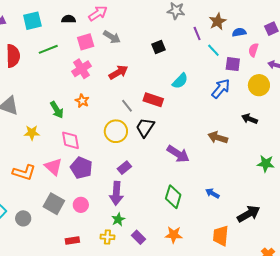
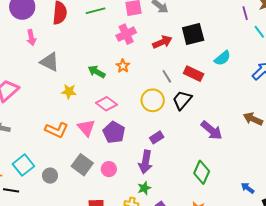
black square: (158, 47) -> (193, 34), moved, size x1.6
green arrow: (57, 110) -> (97, 72), turned 144
pink diamond: (71, 140) -> (106, 104), turned -50
blue arrow: (212, 193) -> (248, 188), moved

